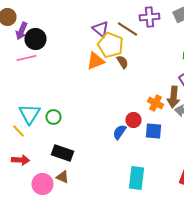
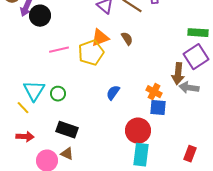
yellow pentagon: (110, 45) -> (91, 53), moved, turned 30
pink line: (26, 58) -> (59, 50), moved
orange cross: (156, 103) -> (154, 92), moved
red circle: (134, 120) -> (138, 131), moved, size x1.6
blue semicircle: (120, 132) -> (113, 93), moved

